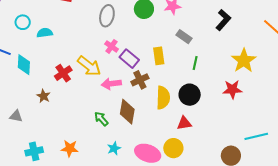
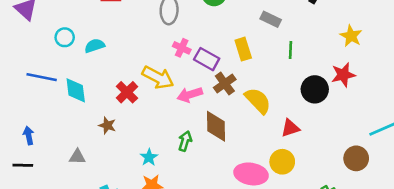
yellow star: (244, 61) -> (351, 36), size x0.7
black circle: (190, 95) -> (315, 89), moved
yellow semicircle: (163, 98) -> (258, 101), turned -35
green arrow: (101, 119) -> (185, 141), turned 70
cyan star: (114, 148) -> (149, 157), moved

